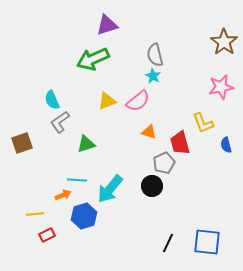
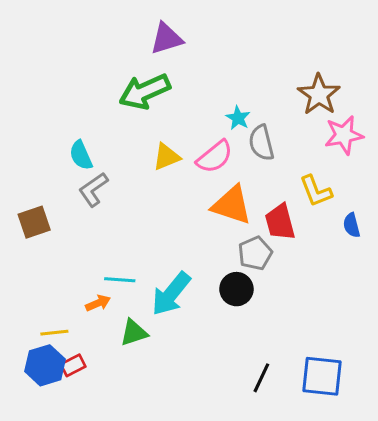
brown star: (224, 42) -> (319, 95), moved
gray semicircle: (155, 55) -> (261, 143), moved
orange triangle: (149, 132) -> (232, 205), size x1.8
green triangle: (86, 144) -> (134, 333), moved
blue hexagon: (84, 216) -> (45, 365), moved

